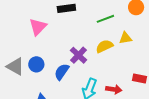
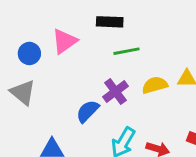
green line: (105, 19) -> (126, 51), moved
blue circle: (36, 64) -> (29, 53), moved

